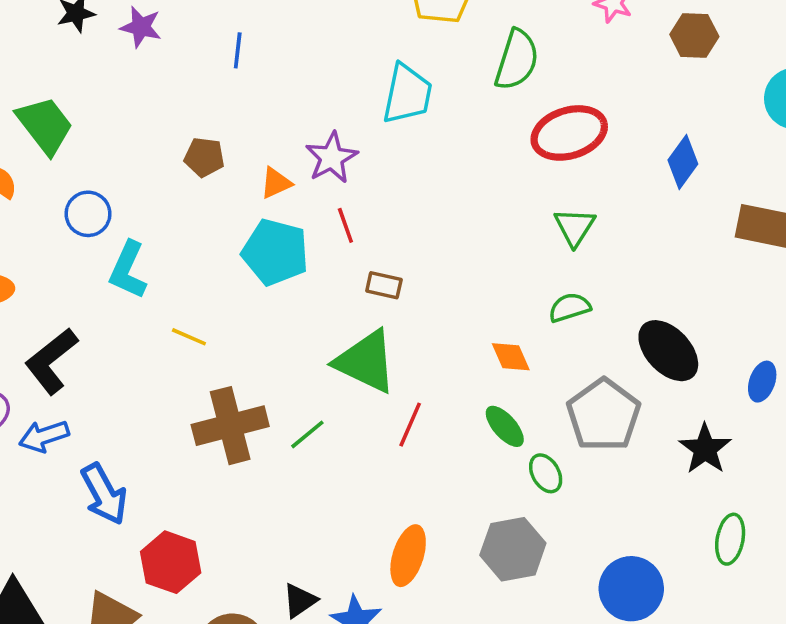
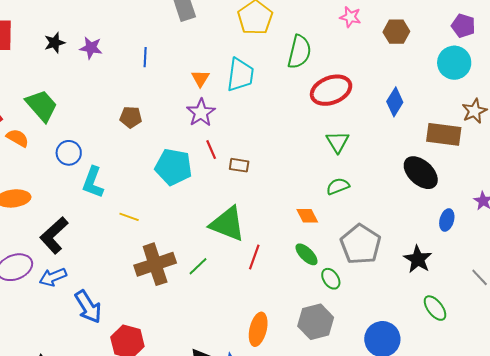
orange triangle: (276, 183) -> (200, 78), moved, turned -30
brown rectangle: (384, 285) -> (239, 165), moved
black ellipse: (668, 351) -> (421, 173), moved
green ellipse: (730, 539) -> (435, 308), turned -44

